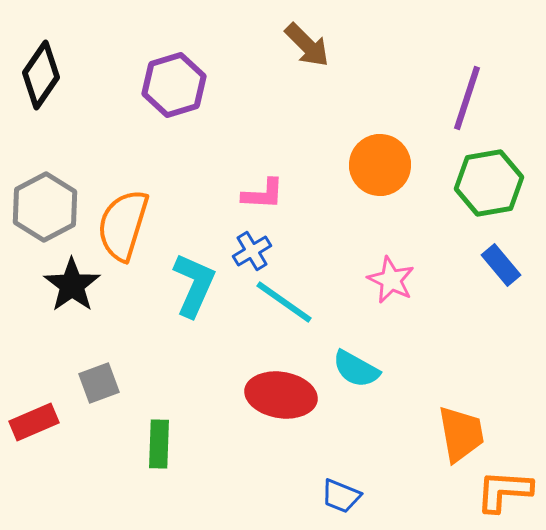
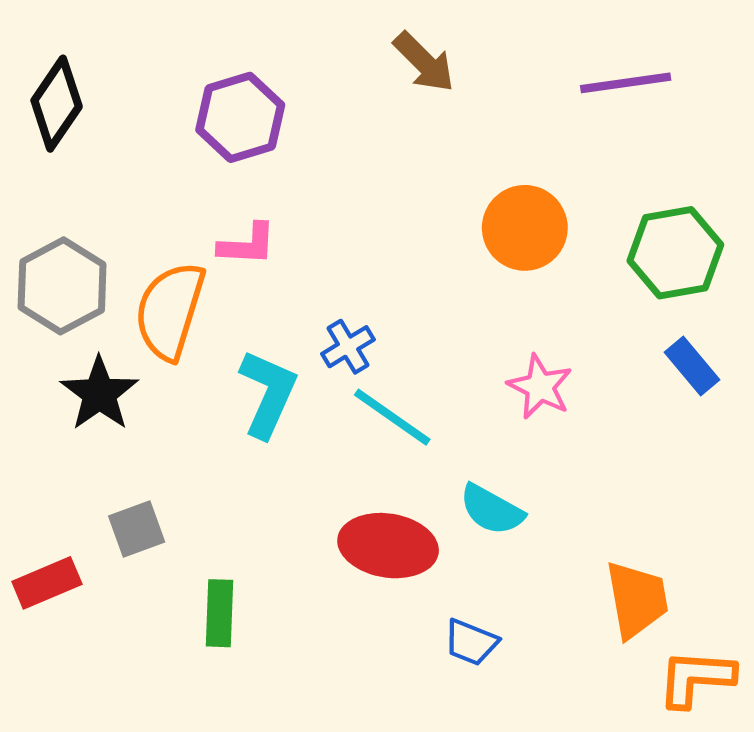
purple line: (467, 98) -> (626, 83), moved, turned 64
pink L-shape: (263, 194) -> (247, 244), moved
blue trapezoid: (341, 496) -> (471, 642), moved

